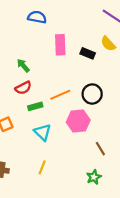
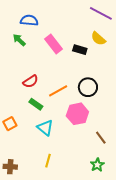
pink rectangle: (60, 45) -> (53, 44), turned -30
green arrow: (23, 65) -> (19, 40), moved
red semicircle: (23, 88) -> (31, 81), moved
green rectangle: (35, 106) -> (36, 104), turned 56

